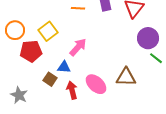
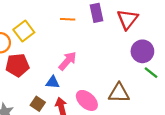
yellow square: (48, 31) -> (24, 31), moved
brown square: (50, 79) -> (38, 104), moved

